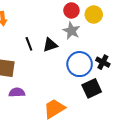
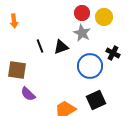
black cross: (103, 62) -> (113, 53), moved
black square: (92, 88) -> (96, 100), moved
purple semicircle: (17, 92) -> (28, 94), turned -133

